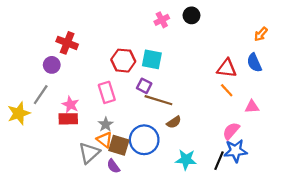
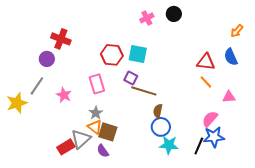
red rectangle: (68, 119) -> (66, 147), moved, turned -30
brown semicircle: (174, 122) -> (158, 111), turned 136
blue circle: (144, 140) -> (161, 127), moved, size x0.7

